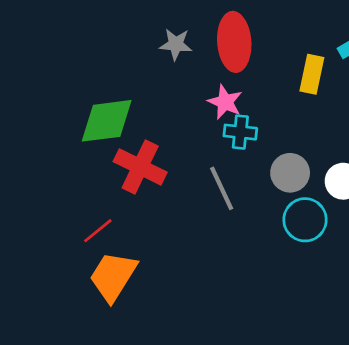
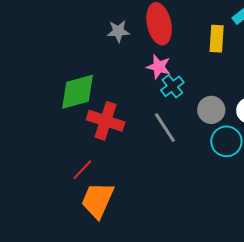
cyan cross: (240, 132) -> (172, 86), turned -35

